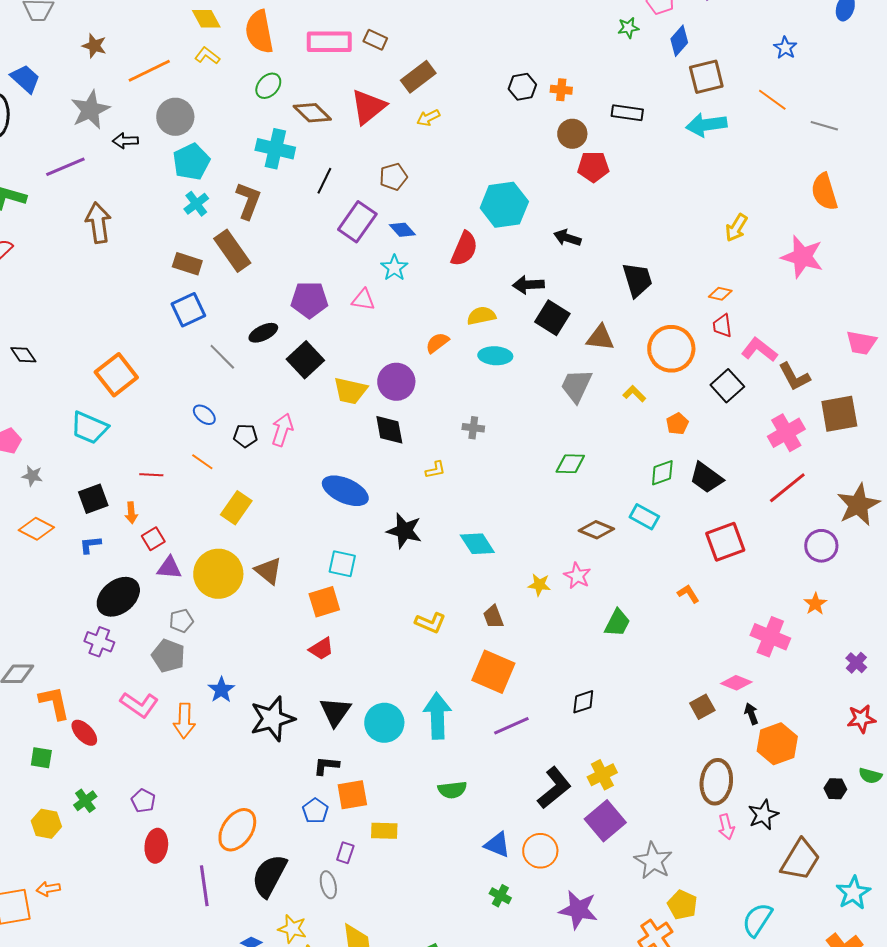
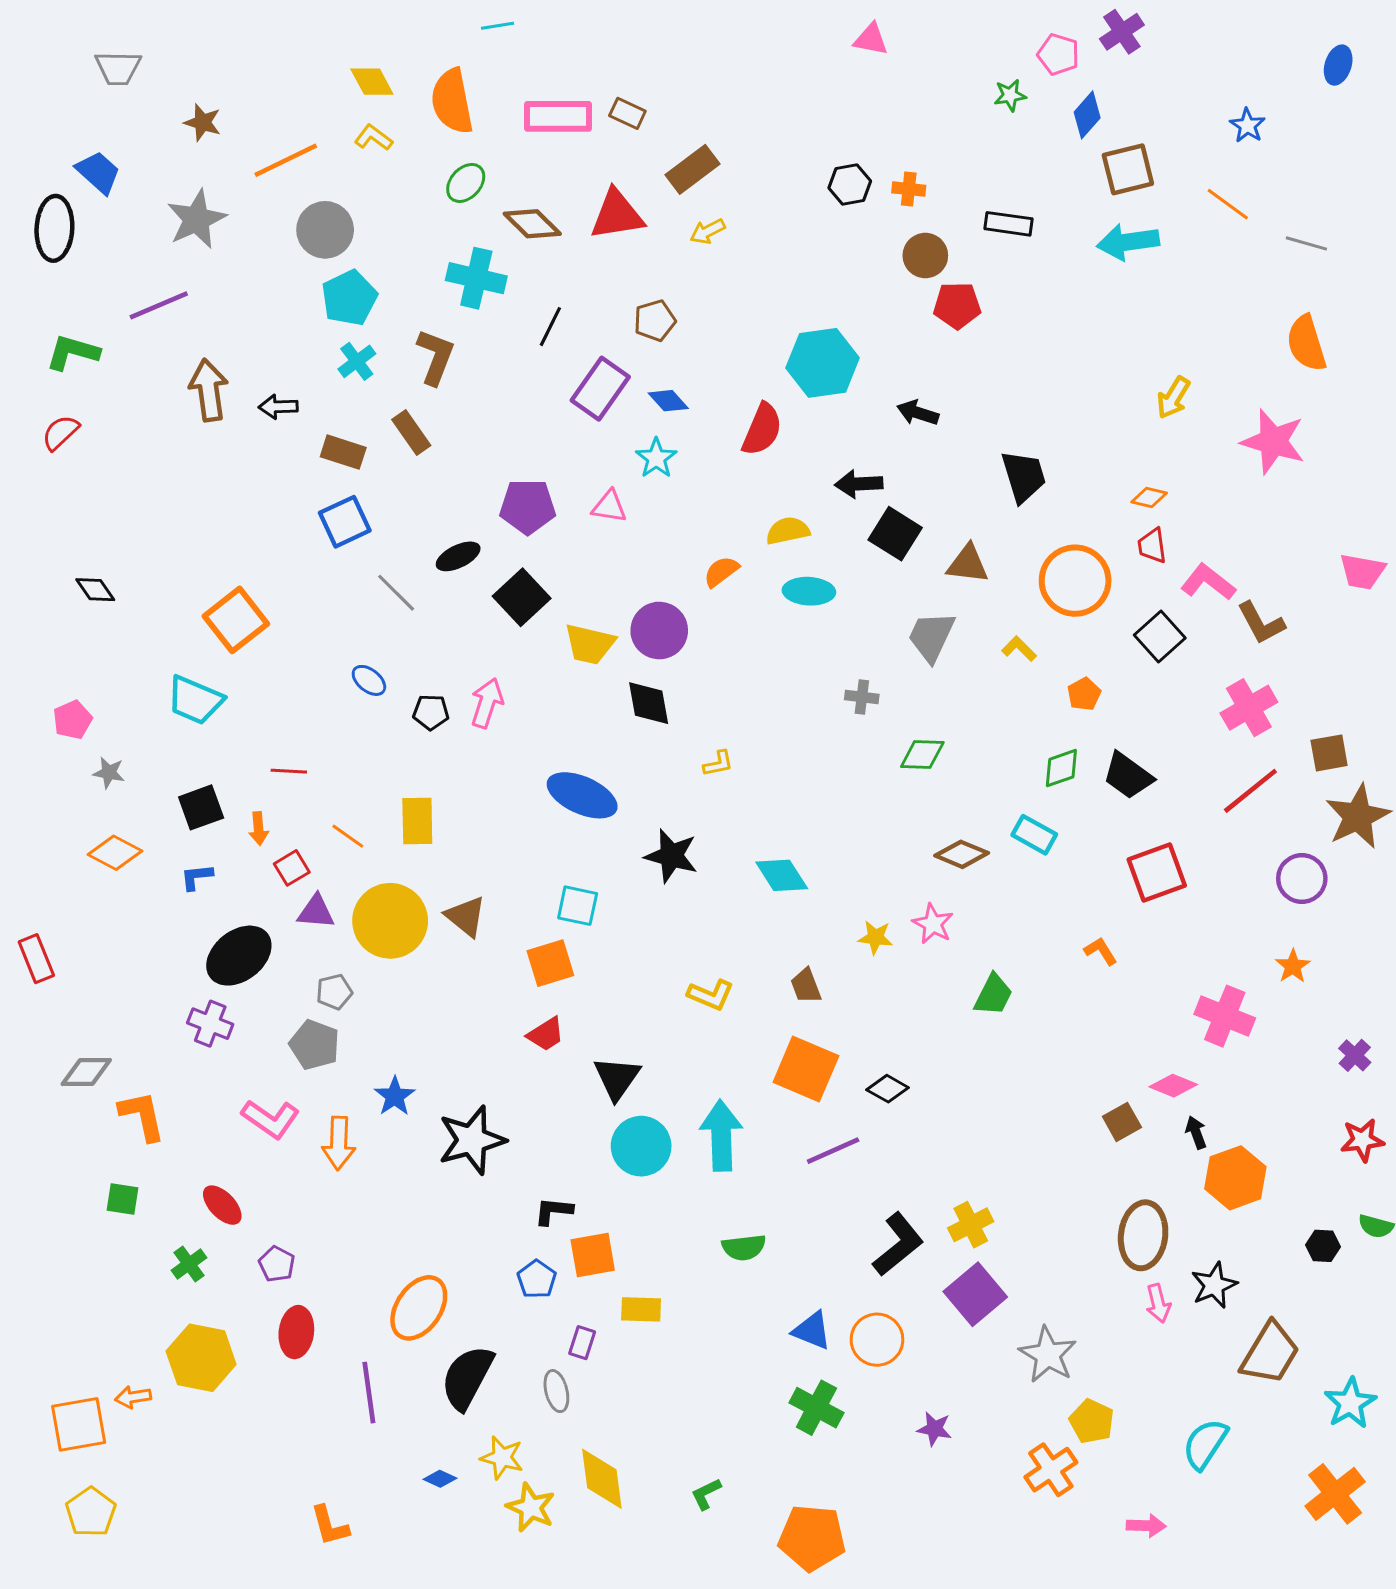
red triangle: (368, 107) -> (617, 215), turned 30
black arrow: (125, 141) -> (278, 407), moved
brown rectangle: (232, 251) -> (411, 432), size x0.7
brown square: (839, 414) -> (1329, 753), moved, size x0.7
gray cross: (473, 428) -> (862, 697), moved
orange line: (202, 462) -> (348, 836), moved
yellow rectangle: (236, 508) -> (417, 821), turned -36
black diamond: (583, 702) -> (888, 1089), moved, turned 48
black triangle: (335, 712) -> (617, 1078), moved
red ellipse: (84, 733) -> (222, 1205), moved
yellow hexagon: (46, 824) -> (201, 1358), moved, size x1.5
green cross: (500, 896) -> (816, 1408), size x1.6
purple star: (578, 910) -> (934, 1429), size x0.6

